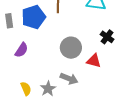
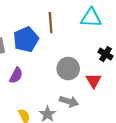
red triangle: (94, 61) -> (94, 81), turned 49

